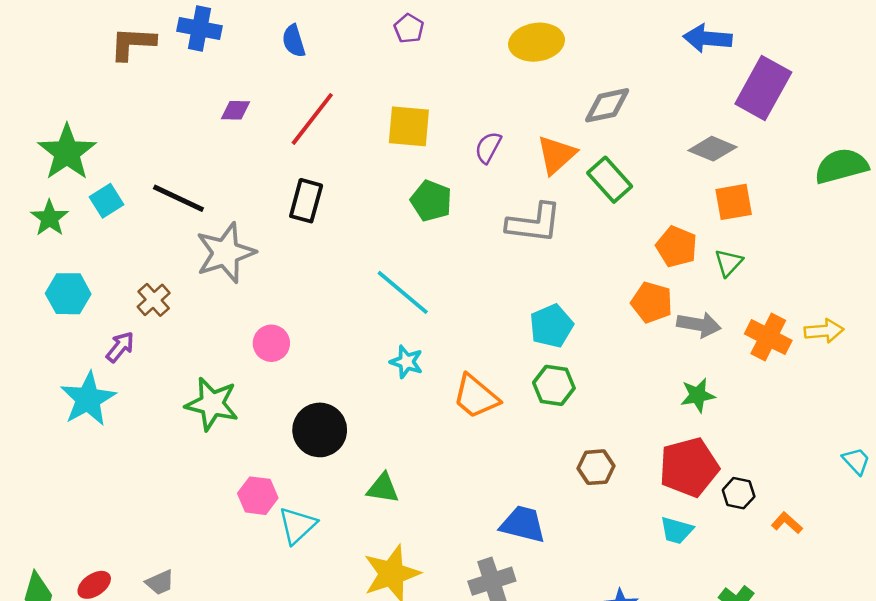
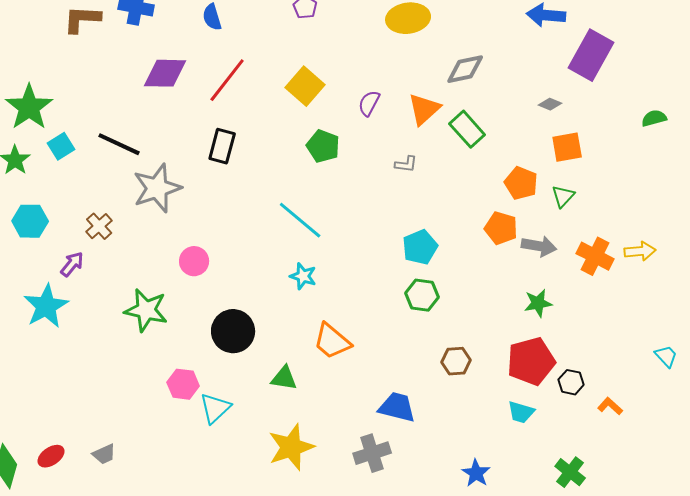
purple diamond: (235, 110) -> (165, 73), size x1.8
yellow square: (409, 126) -> (305, 86), turned 36
gray diamond: (712, 149) -> (550, 104), size x0.6
green semicircle: (841, 166) -> (654, 118), size x0.6
gray L-shape: (534, 223) -> (406, 164), size x0.5
orange trapezoid: (476, 397) -> (332, 341), moved

